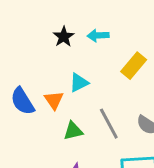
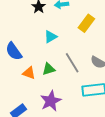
orange triangle: (54, 100) -> (29, 73), moved, turned -32

